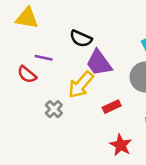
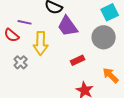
yellow arrow: (81, 85) -> (41, 43), moved, turned -40
gray cross: (54, 109) -> (21, 62), moved

